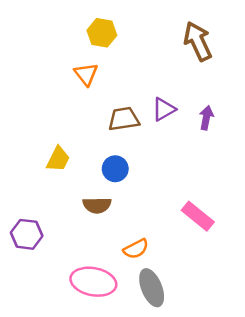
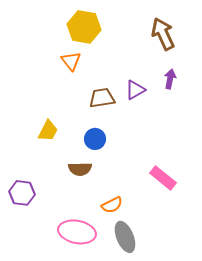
yellow hexagon: (102, 33) -> (84, 27), size x1.4
purple arrow: (206, 118) -> (170, 79), moved

